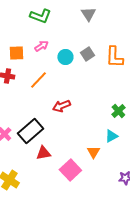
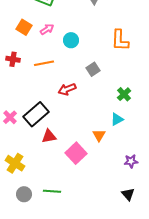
orange square: (16, 53) -> (24, 27), moved, turned 35
gray square: (87, 54) -> (93, 69), moved
orange line: (38, 80) -> (44, 63), turned 36

